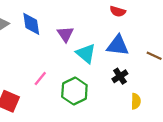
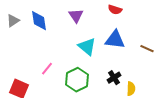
purple triangle: (65, 34) -> (76, 16), moved
black cross: (120, 76) -> (114, 78), moved

